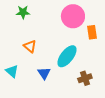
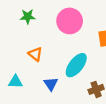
pink circle: (73, 16) -> (70, 21), moved
cyan triangle: (12, 71) -> (15, 82), turned -40

